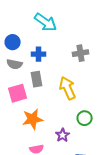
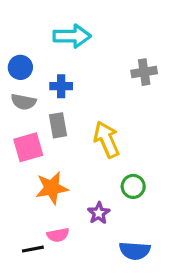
cyan arrow: (46, 22) -> (72, 36), turned -35
gray cross: (81, 53) -> (144, 72), moved

